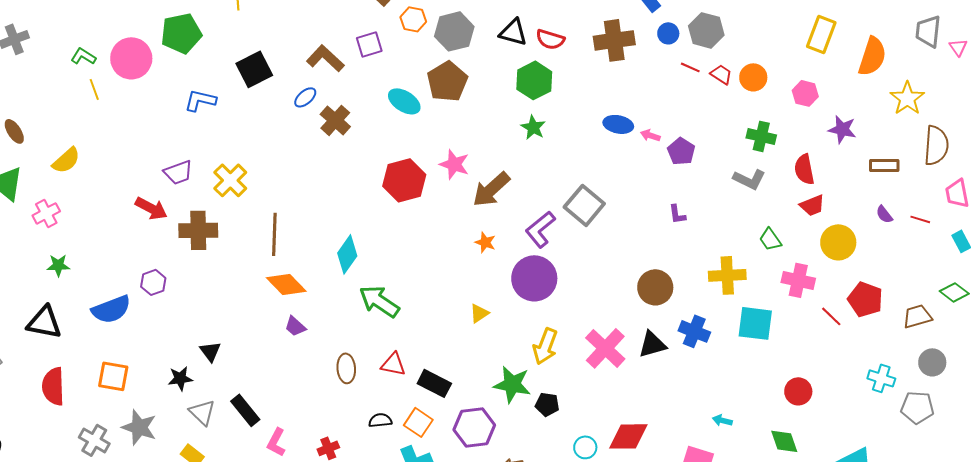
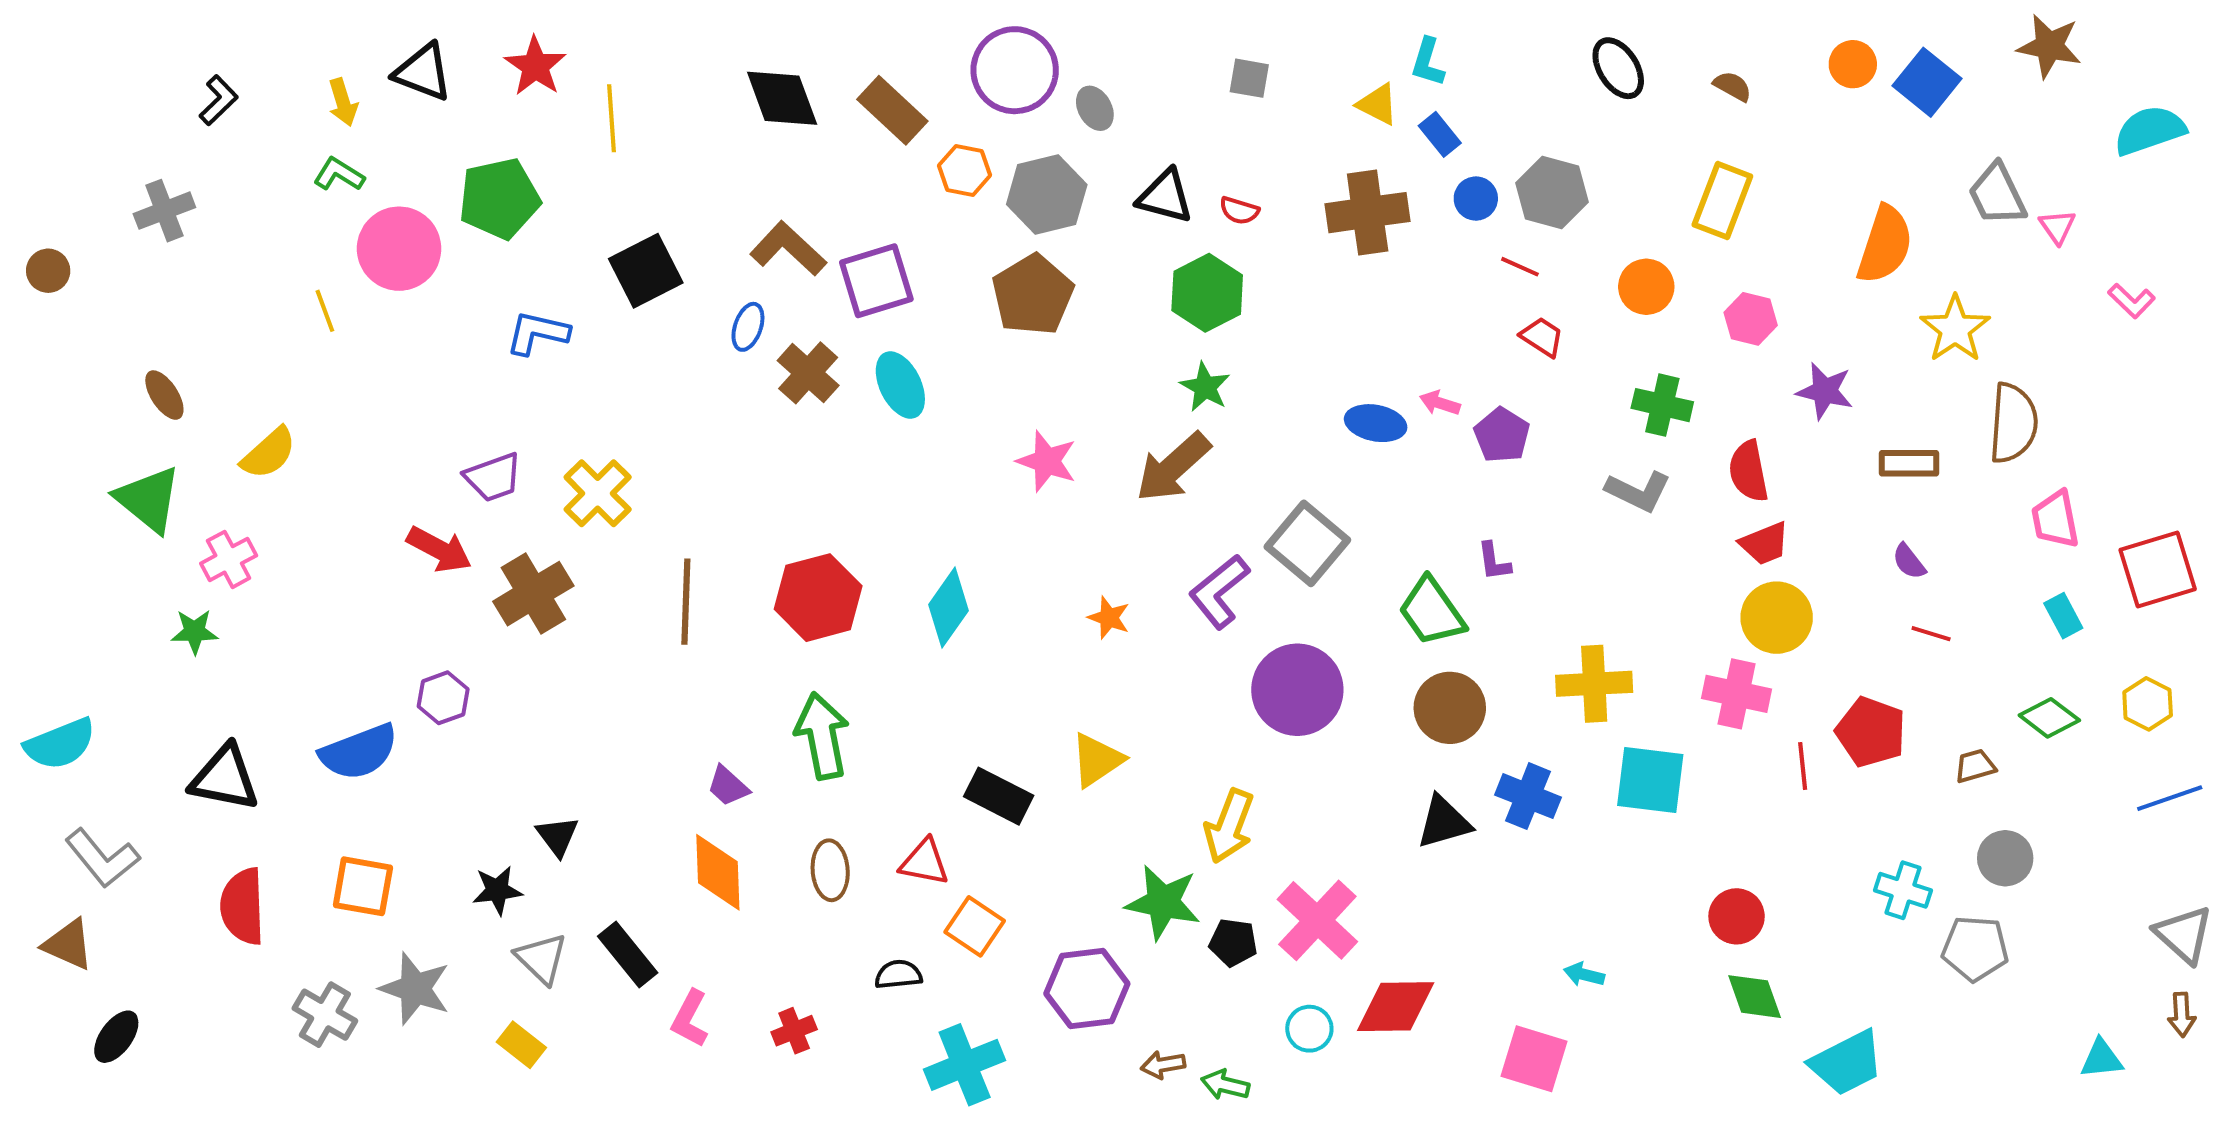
gray trapezoid: (928, 31) -> (1997, 195), turned -32
yellow rectangle: (821, 34) -> (1722, 201), moved
red semicircle: (550, 39) -> (1239, 211), size x0.7
purple square: (369, 44) -> (876, 281), moved, size x1.4
green L-shape: (83, 56) -> (339, 174), moved
red trapezoid: (721, 74) -> (1542, 337), moved
blue ellipse: (305, 97) -> (748, 327), turned -30
cyan ellipse: (404, 101) -> (900, 385), moved, turned 32
blue ellipse: (618, 124) -> (1376, 423), moved
red hexagon: (404, 180) -> (818, 598), moved
brown arrow: (491, 189) -> (1173, 467), moved
red line: (920, 219) -> (1931, 634), moved
brown cross: (198, 230) -> (533, 594), turned -30
green trapezoid: (770, 239) -> (1432, 612), moved, size x1.5
yellow circle: (838, 242) -> (1777, 618), moved
cyan diamond: (347, 254) -> (948, 608), moved
green star: (58, 265) -> (195, 632), moved
purple circle: (534, 278) -> (1297, 690), moved
orange diamond: (286, 284) -> (718, 872), moved, turned 42
green arrow: (379, 301) -> (822, 736), moved, turned 45
yellow triangle: (479, 313) -> (1097, 760), size x1.4
red line: (831, 316) -> (1803, 766), turned 40
brown trapezoid: (917, 316) -> (1975, 766), size x0.7
pink cross: (605, 348) -> (1317, 920), moved
black rectangle: (434, 383) -> (999, 796), moved
orange square: (418, 422) -> (975, 926), moved
green diamond: (784, 441) -> (1755, 997), moved

